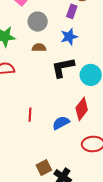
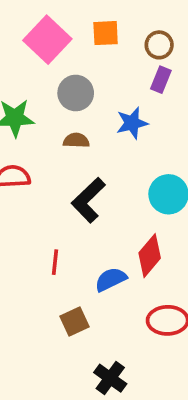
purple rectangle: (72, 11) -> (161, 80), moved
black L-shape: (63, 67) -> (88, 200), moved, turned -35
brown square: (44, 168) -> (74, 321), moved

